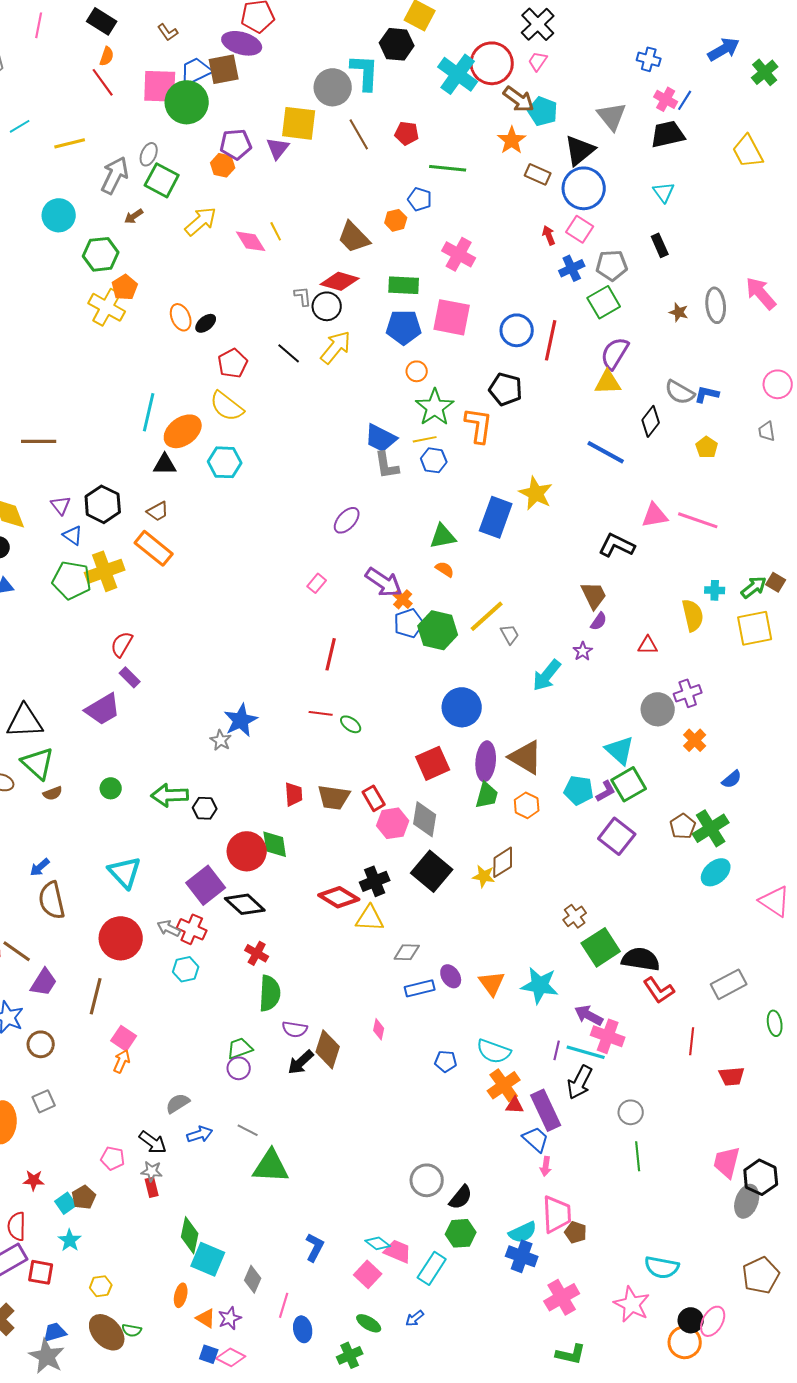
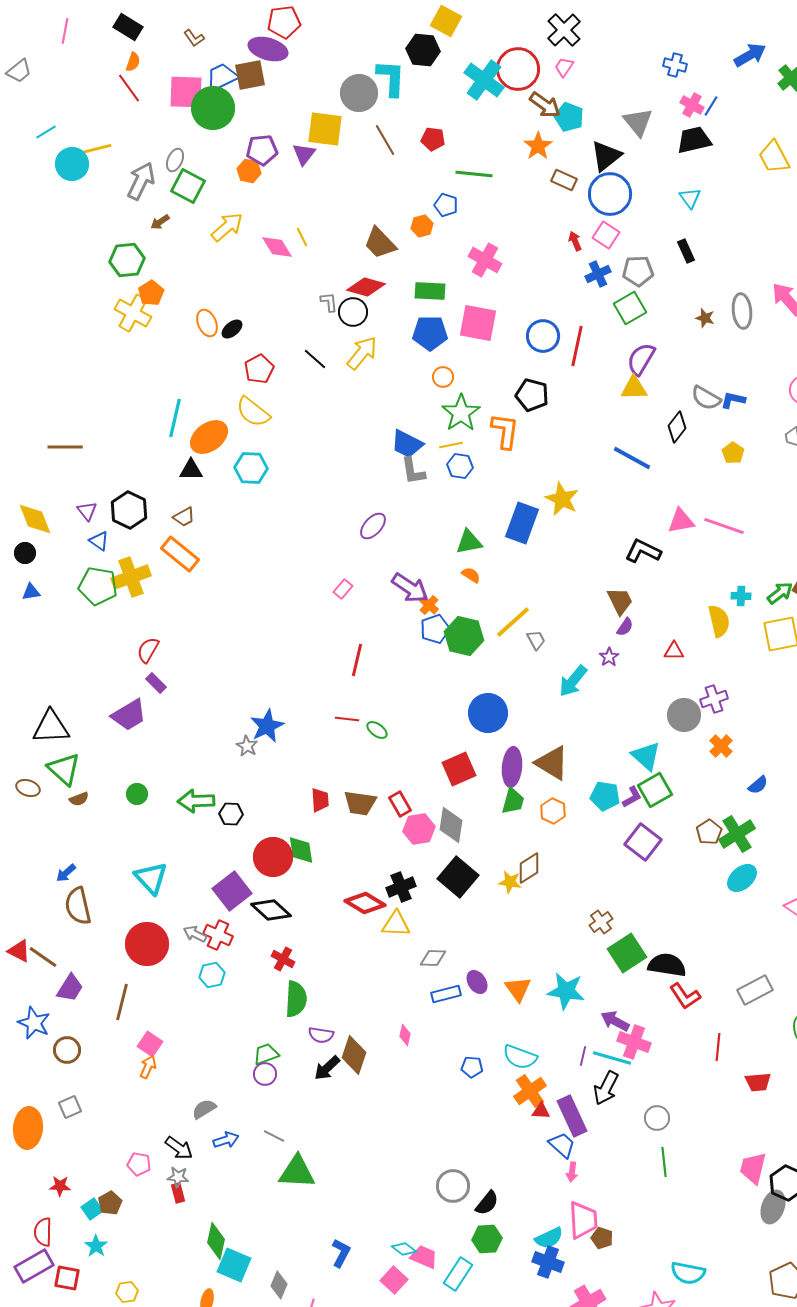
cyan circle: (59, 215) -> (72, 164), moved

